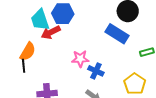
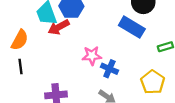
orange semicircle: (28, 52) -> (20, 40), moved
black line: (24, 66) -> (21, 67), moved

